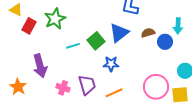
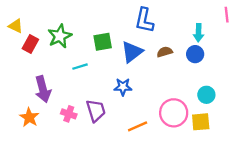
cyan arrow: (178, 26) -> (198, 33), moved
green square: (96, 41) -> (103, 42), moved, turned 30
blue circle: (165, 42) -> (195, 54), moved
orange star: (18, 87) -> (29, 117), moved
orange line: (114, 93) -> (138, 126), moved

